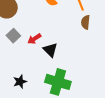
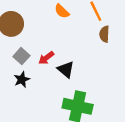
black star: (20, 82) -> (22, 79), moved

